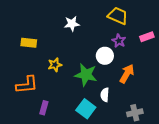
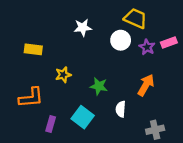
purple star: (119, 41) -> (147, 47), moved
white circle: (105, 56) -> (121, 40), moved
green star: (86, 75) -> (99, 86), size x0.7
cyan square: (86, 109) -> (83, 117), moved

